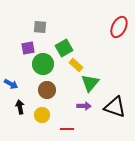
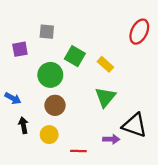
purple square: (28, 48) -> (20, 49), moved
green square: (64, 48) -> (75, 56), turned -30
yellow rectangle: (76, 65) -> (105, 64), moved
purple arrow: (84, 106) -> (111, 139), moved

